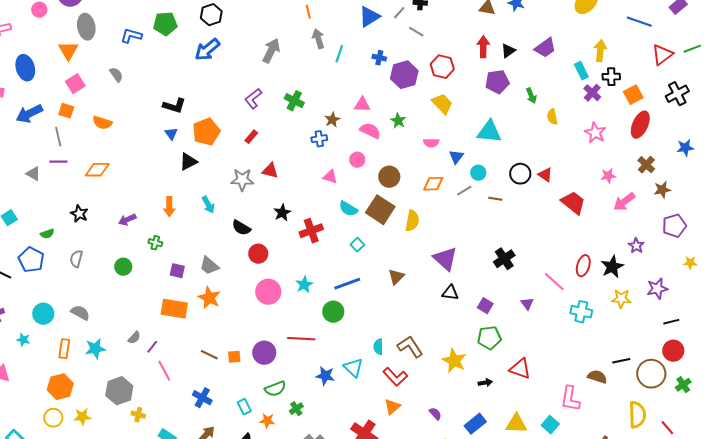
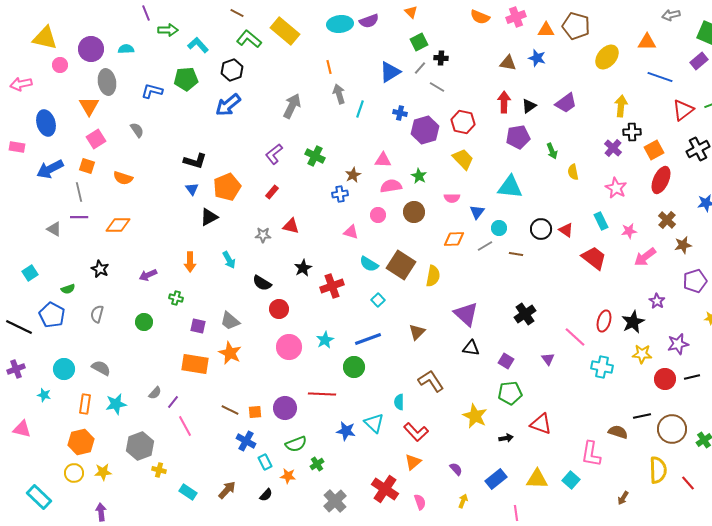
cyan rectangle: (581, 71) -> (601, 221), moved
pink semicircle: (370, 131) -> (391, 186), turned -35
brown circle: (389, 177) -> (414, 212), moved
gray star: (242, 180) -> (263, 235), size x0.7
brown L-shape: (410, 347) -> (431, 381), moved
red circle: (673, 351) -> (665, 379), moved
blue cross: (202, 398) -> (246, 441), moved

